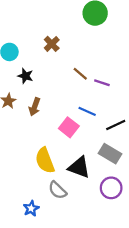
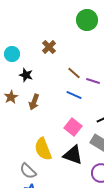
blue line: (87, 111) -> (74, 95), moved
pink square: (69, 127) -> (73, 127), moved
gray semicircle: (57, 190) -> (28, 171), moved

